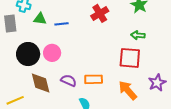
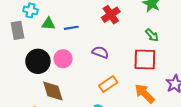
green arrow: (138, 35) -> (152, 35), turned -136
orange rectangle: (94, 79) -> (108, 84), turned -30
purple semicircle: (69, 81) -> (100, 52), moved

